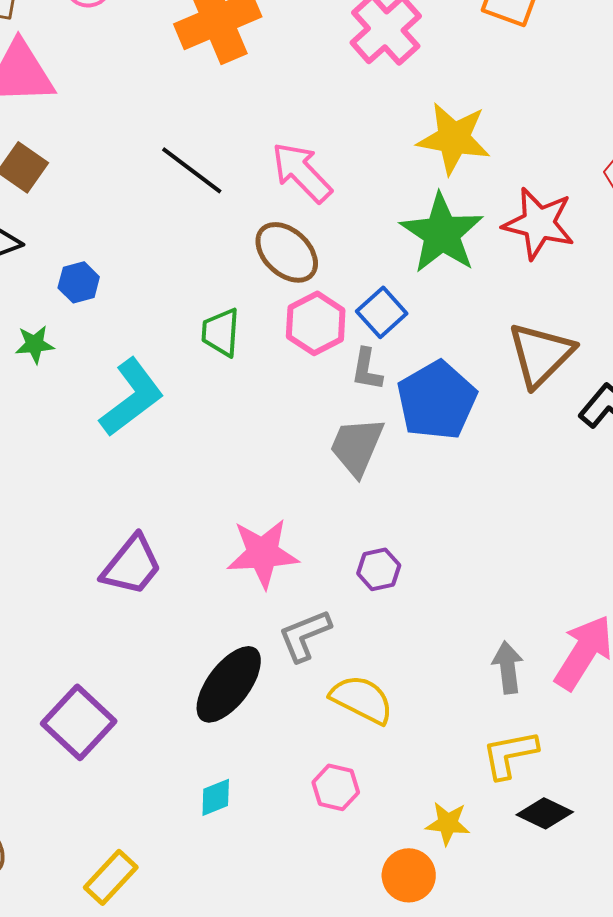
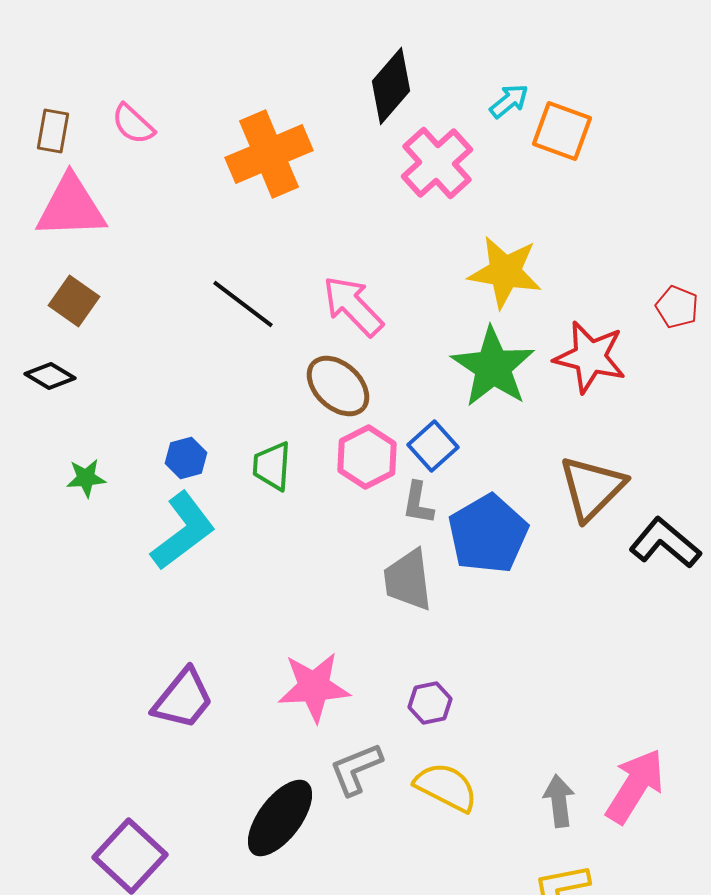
blue hexagon: (79, 282) -> (186, 458), moved
gray trapezoid: (357, 446) -> (408, 580), turned -30
yellow semicircle: (362, 699) -> (446, 787), moved

